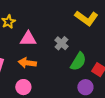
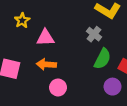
gray cross: (61, 43) -> (94, 34), moved
pink circle: (23, 87) -> (58, 88), moved

